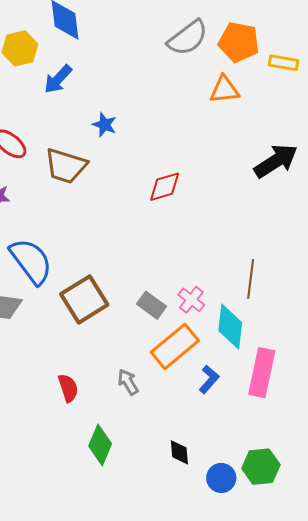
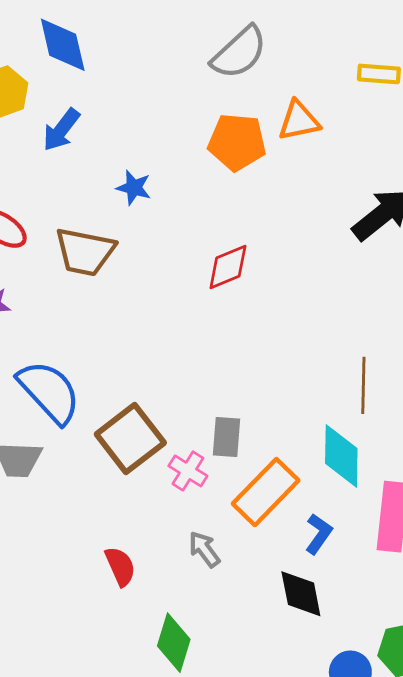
orange pentagon: (239, 42) -> (237, 142), moved
pink cross: (191, 300) -> (188, 471), moved
gray rectangle: (152, 305) -> (227, 437), turned 64
black diamond: (179, 452) -> (301, 594), moved, size x1.4

